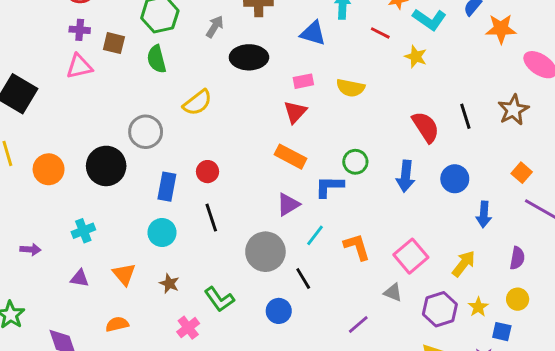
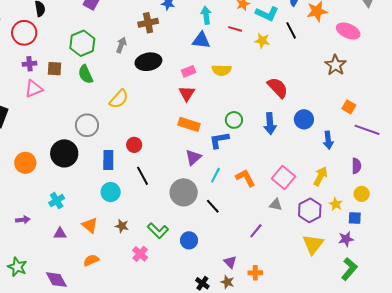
blue triangle: (313, 33) -> (201, 40), moved
black line: (465, 116) -> (291, 30), moved
blue circle: (279, 311) -> (189, 240), moved

